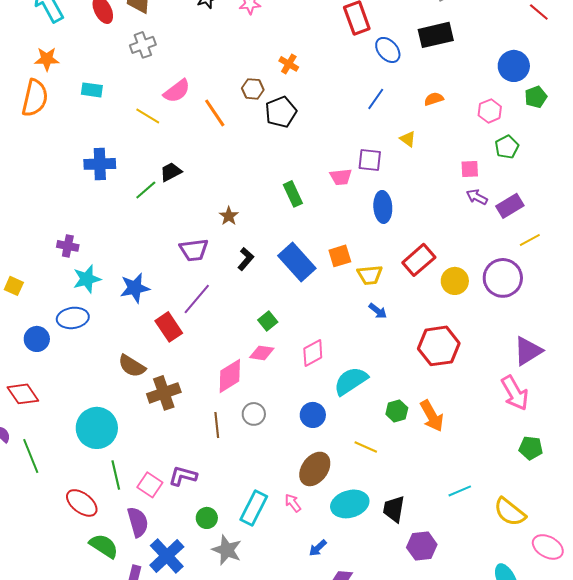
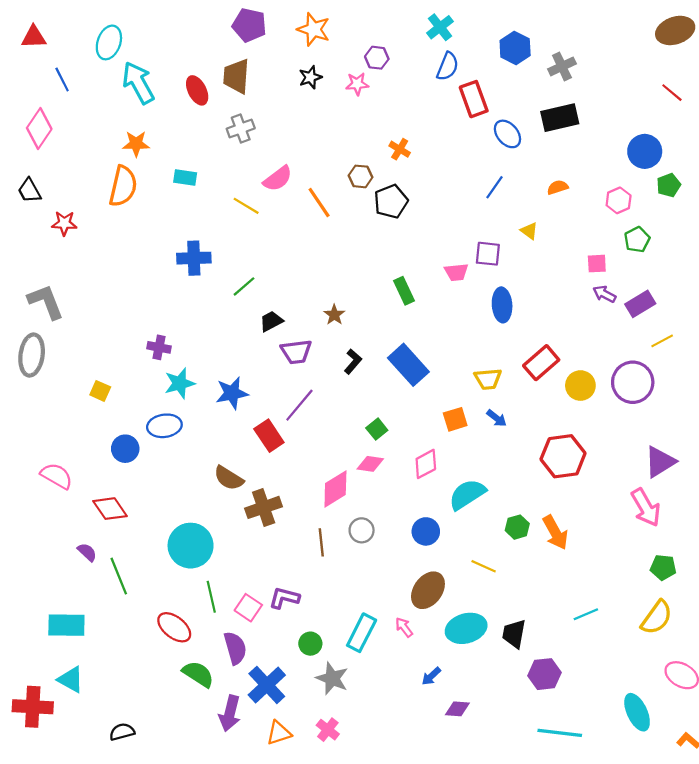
black trapezoid: (171, 172) -> (271, 321), moved
orange square: (340, 256) -> (455, 419), moved
yellow semicircle: (510, 512) -> (657, 617), moved, turned -92

